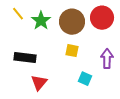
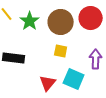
cyan square: (85, 79) -> (74, 79), size x1.5
red triangle: (39, 83) -> (48, 83), moved

